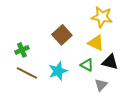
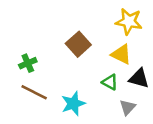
cyan star: (58, 71) -> (73, 104), moved

